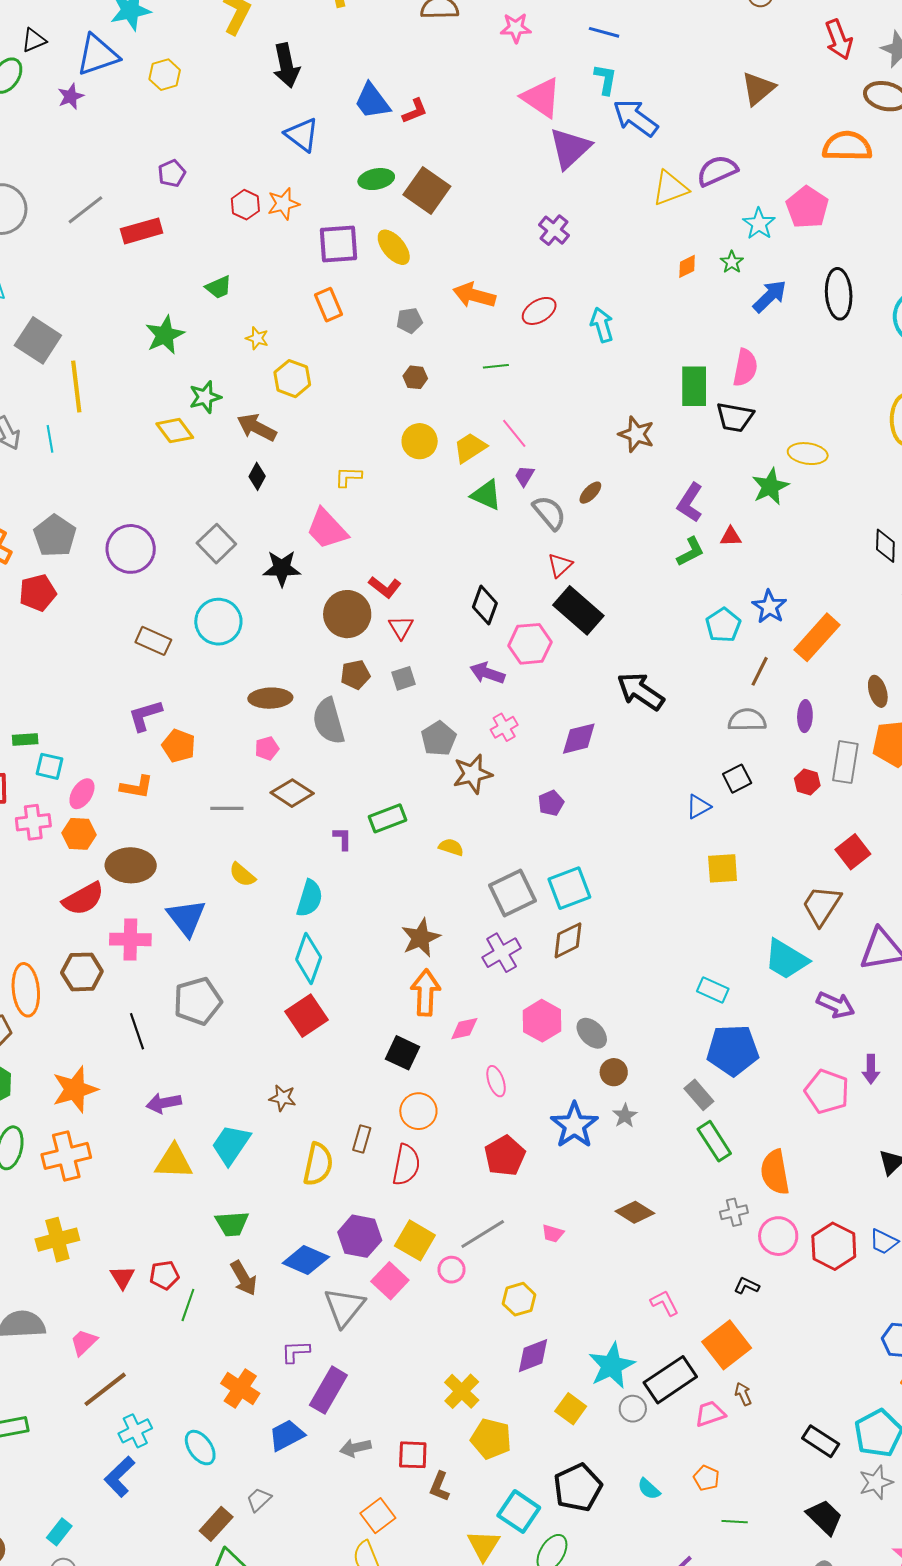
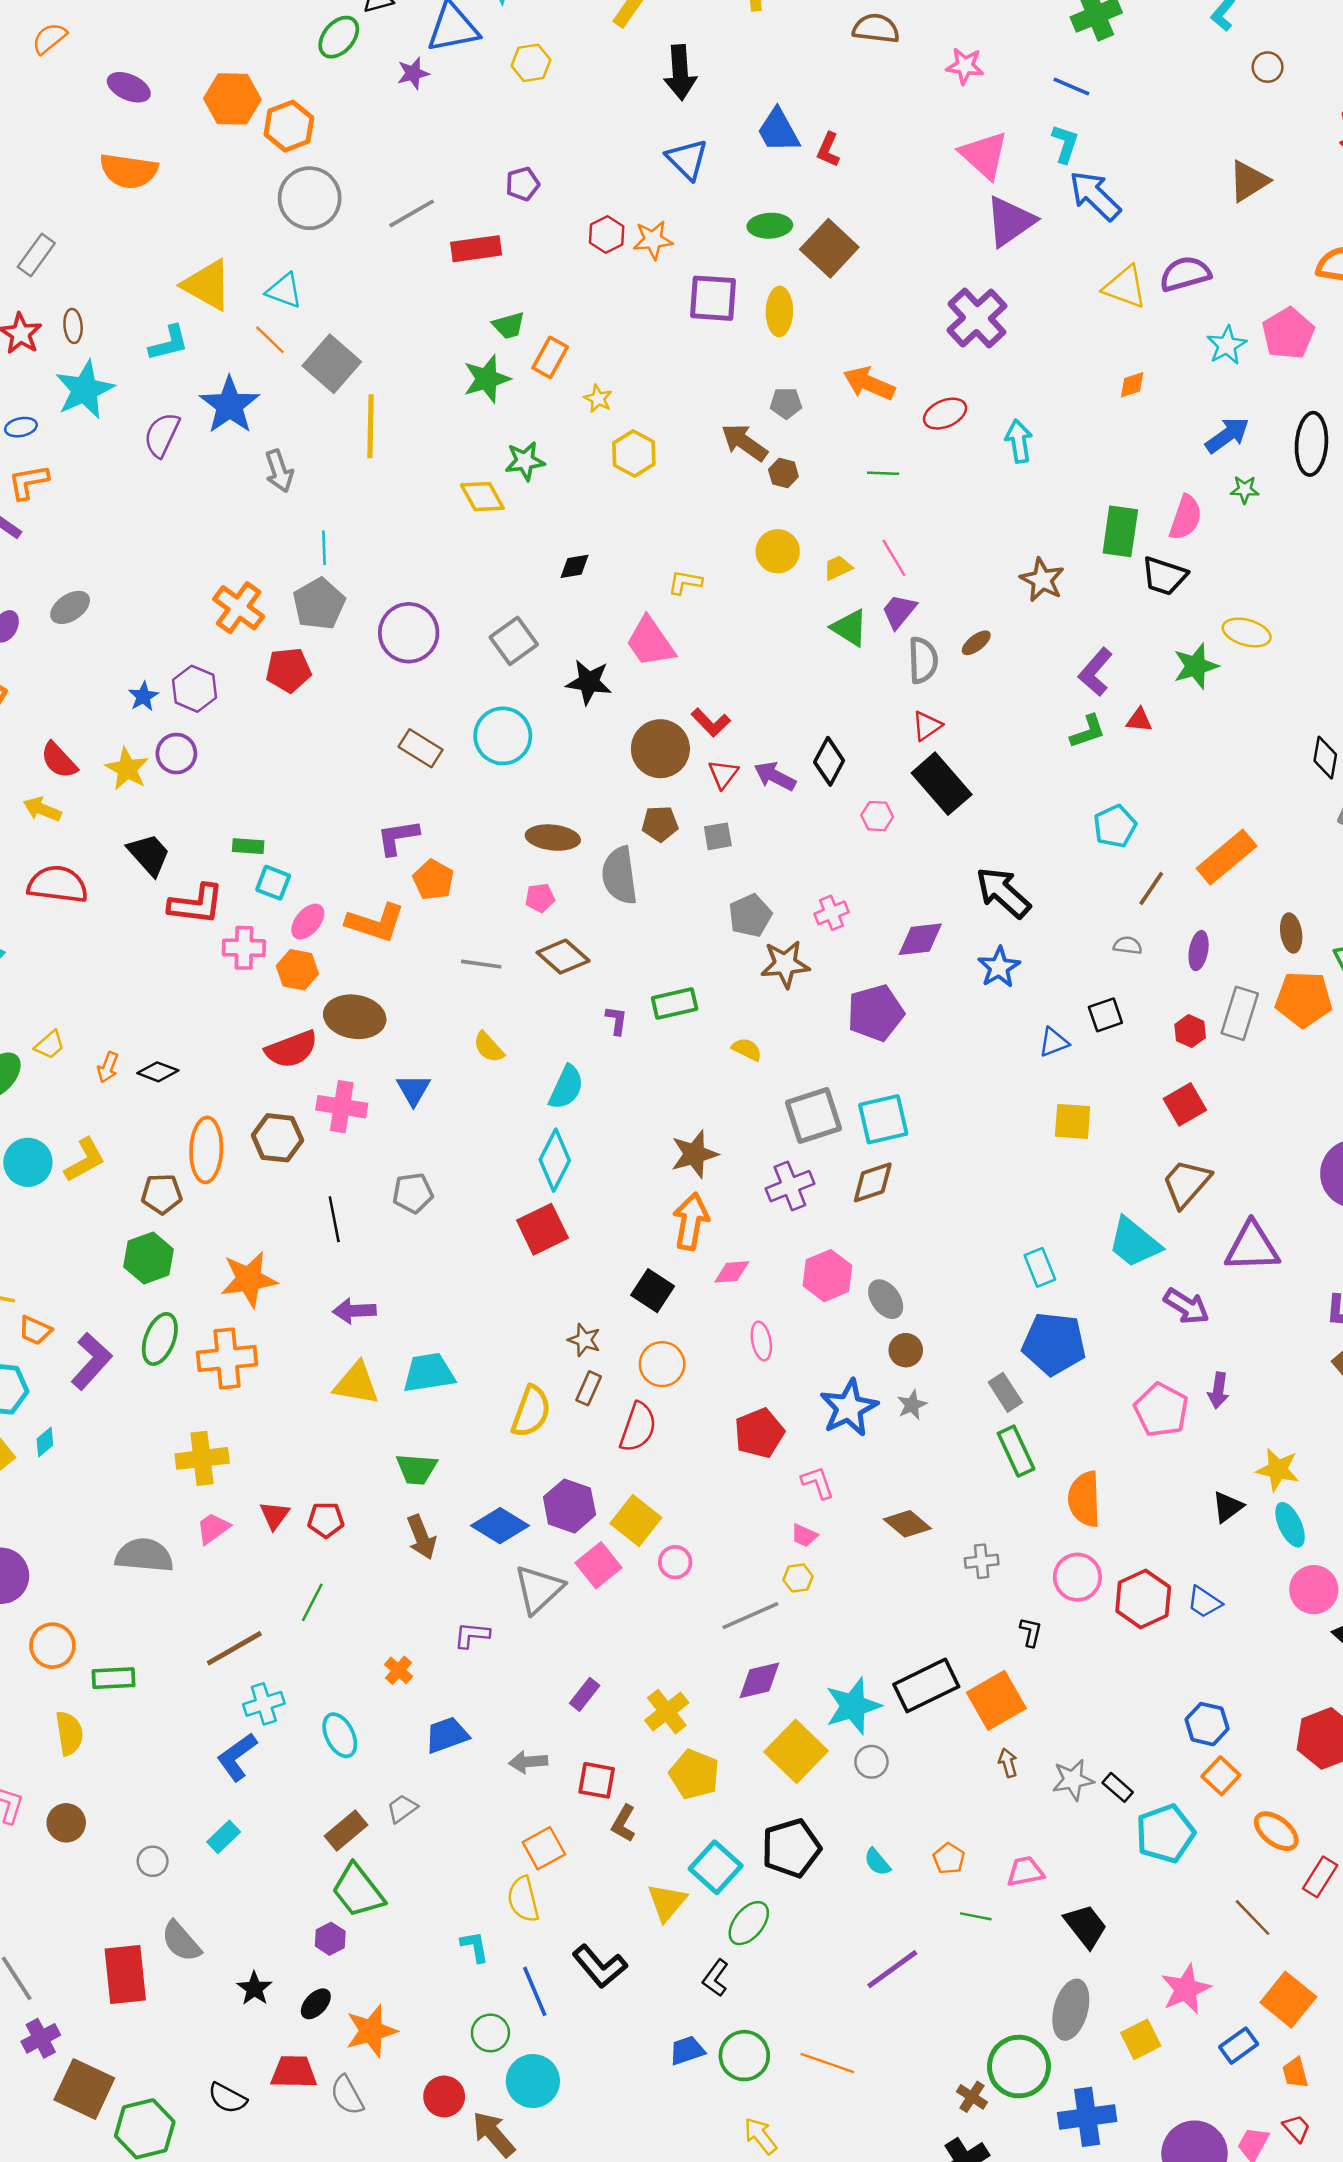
red L-shape: (415, 111) -> (828, 150), turned 128
yellow triangle: (670, 188) -> (1125, 287), turned 33
purple cross: (554, 230) -> (977, 318), size x1.6
yellow ellipse: (394, 247) -> (779, 311), turned 33
green star: (732, 262) -> (1245, 490), moved, turned 30
green trapezoid: (218, 287) -> (509, 325), moved
orange rectangle: (329, 305) -> (550, 357), moved, turned 44
brown arrow: (257, 427) -> (744, 442), moved
cyan line: (50, 439) -> (324, 548), moved
yellow trapezoid: (470, 448) -> (838, 568), size x0.7
black diamond: (257, 476) -> (575, 566), turned 44
purple trapezoid: (524, 476) -> (899, 611), size x1.4
gray semicircle: (549, 513) -> (923, 660), turned 30
blue star: (769, 607) -> (999, 967), moved
pink hexagon: (530, 644) -> (877, 816), size x0.6
purple arrow: (487, 673) -> (775, 776), moved
gray semicircle: (747, 720) -> (1128, 945), size x0.6
orange L-shape: (137, 787) -> (375, 923), size x1.4
purple pentagon: (551, 803) -> (876, 1013), size x1.8
red square: (853, 852) -> (1185, 1104), moved
blue triangle: (186, 918) -> (413, 1090), size x0.7
cyan rectangle: (713, 990) -> (1040, 1267), turned 36
gray pentagon: (198, 1001) -> (413, 1193), size x0.7
brown star: (283, 1098) -> (584, 1340), moved
cyan trapezoid: (231, 1145) -> (429, 1373), turned 39
gray cross: (734, 1212) -> (982, 1561), moved
gray line: (483, 1234) -> (750, 1616), moved
black L-shape: (747, 1286) -> (1031, 1632), turned 70
yellow hexagon: (519, 1299) -> (798, 1578), moved, size x0.7
pink L-shape: (664, 1303) -> (818, 1483), moved
green line: (188, 1305) -> (312, 1602), moved
pink trapezoid: (84, 1342) -> (213, 1528), moved
black rectangle: (670, 1380) -> (926, 1685), moved
orange cross: (240, 1388) -> (398, 1670), size x0.6
purple rectangle: (328, 1390) -> (585, 1694), moved, size x0.6
yellow square: (571, 1409) -> (796, 1751), size x1.6
pink trapezoid: (710, 1414) -> (1025, 1871), moved
black rectangle: (821, 1441) -> (1118, 1787), moved, size x0.7
gray star: (876, 1482) -> (1073, 1780), moved
cyan rectangle: (59, 1532) -> (224, 1837), moved

